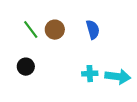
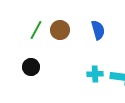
green line: (31, 30) -> (36, 30), turned 66

